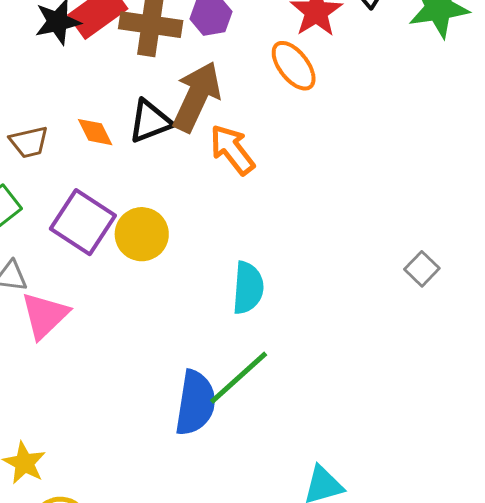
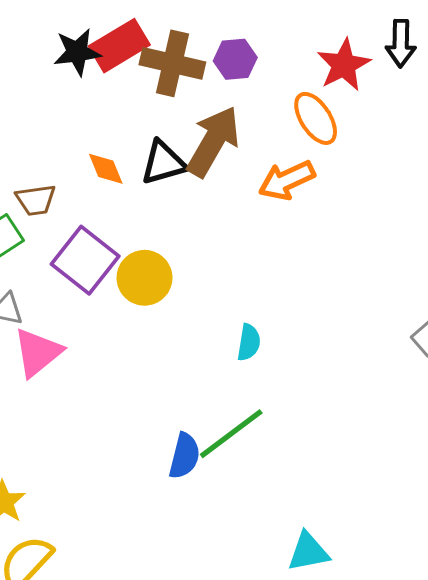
brown trapezoid: (29, 142) -> (36, 200), moved
orange arrow: (232, 150) -> (287, 180), moved, turned -82
cyan semicircle: (248, 288) -> (249, 342), size x0.7
blue semicircle: (195, 403) -> (184, 456), size x0.7

